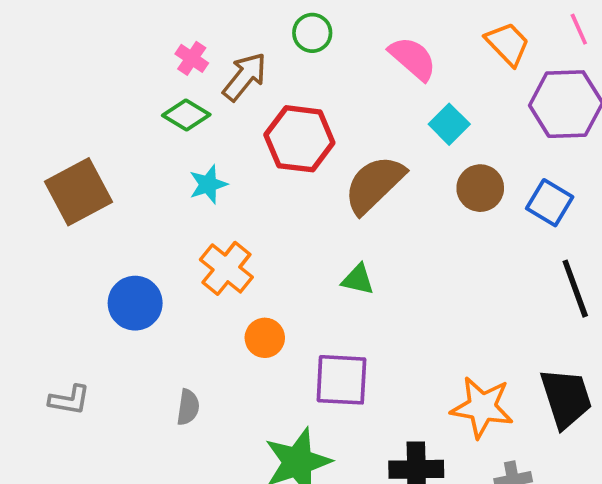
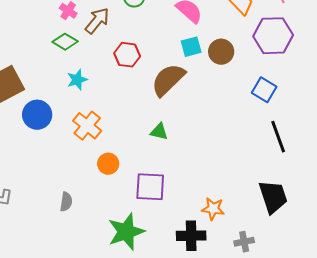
cyan square: (449, 124) -> (191, 47), moved, turned 30
red hexagon: (299, 139) -> (127, 55), size x0.7
brown circle: (480, 188) -> (221, 52), moved
blue circle: (135, 303) -> (37, 115), moved
orange star: (482, 407) -> (213, 209), moved, size x0.7

